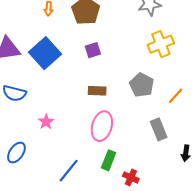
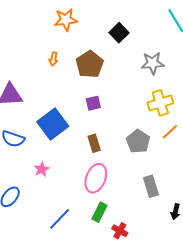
blue square: (45, 53) -> (53, 124), moved
brown rectangle: (97, 91) -> (94, 143), turned 66
orange line: (176, 96) -> (170, 132), moved

